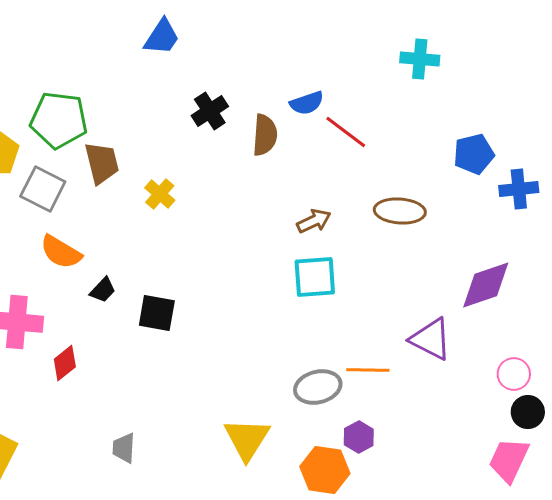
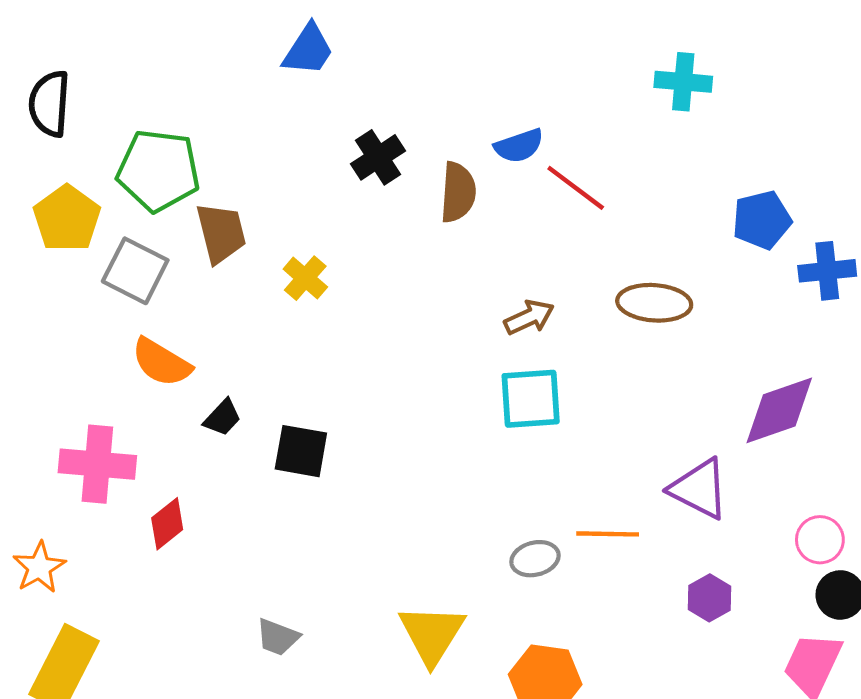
gray ellipse: (318, 387) -> (535, 559), size x0.7
purple hexagon: (359, 437) -> (709, 598), moved
gray trapezoid: (124, 448) -> (278, 637), moved, turned -72

